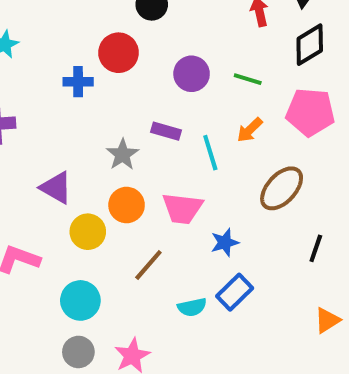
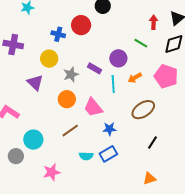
purple circle: (192, 74) -> (118, 58), moved
green line: (248, 79) -> (141, 43), moved
pink trapezoid: (182, 208) -> (93, 107), turned 30
yellow circle: (88, 232) -> (49, 59), moved
gray circle: (78, 352) -> (16, 156), moved

